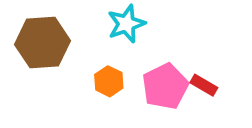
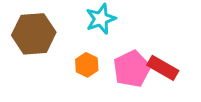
red rectangle: (204, 85) -> (163, 68), size x1.4

